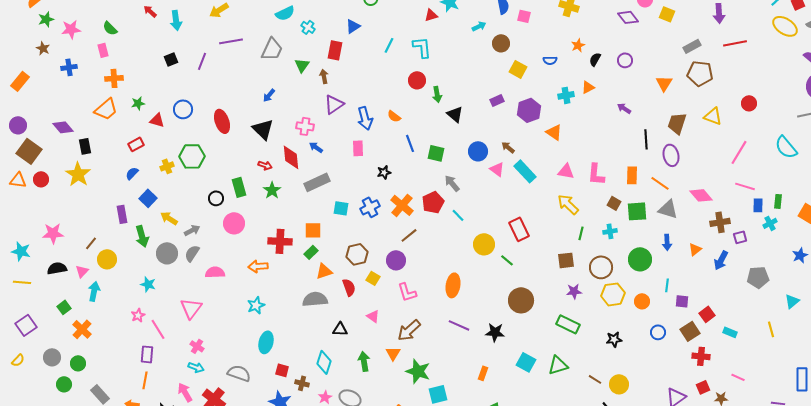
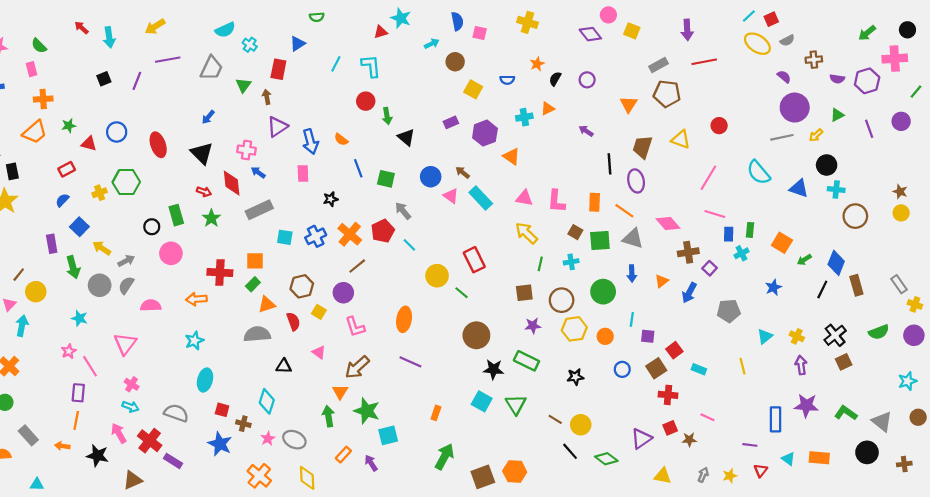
purple square: (740, 237) -> (710, 268), turned -32
black star: (495, 332) -> (493, 369), moved
green arrow: (364, 361) -> (328, 416), moved
green triangle: (558, 365) -> (516, 404), turned -45

